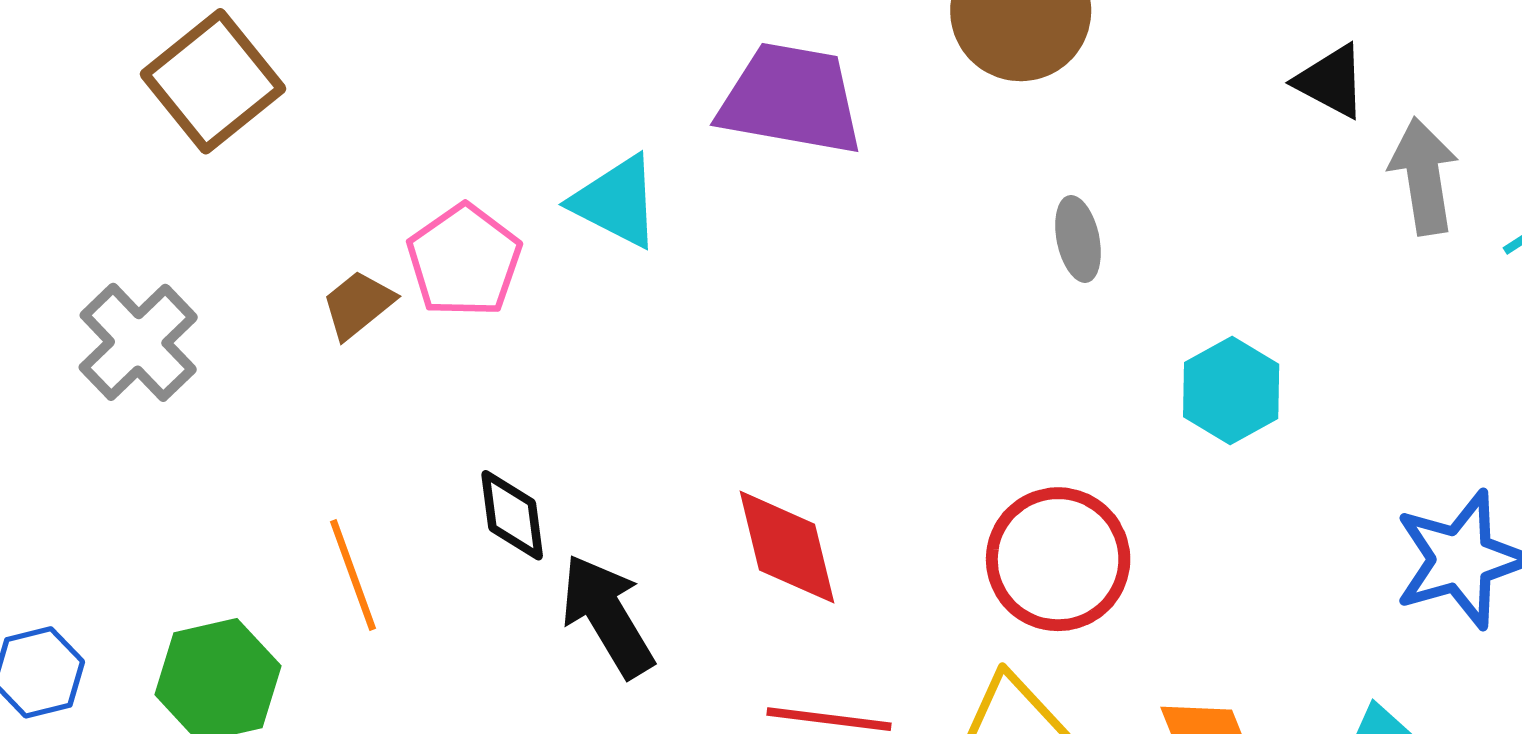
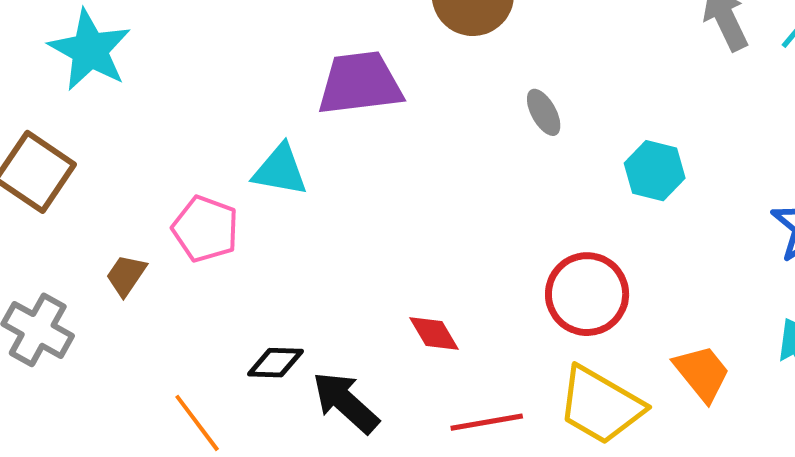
brown trapezoid: (358, 305) -> (126, 275), moved
black diamond: (512, 515) -> (275, 363), turned -64
red diamond: (787, 547) -> (434, 334), size x0.7

